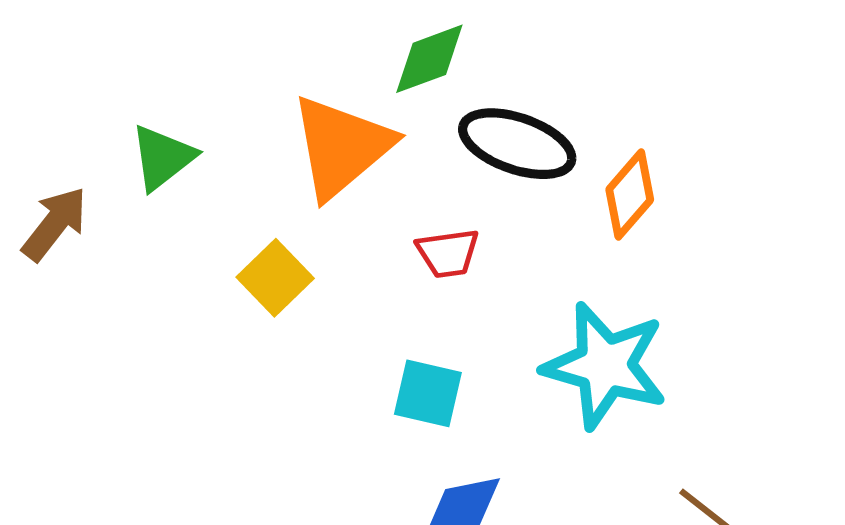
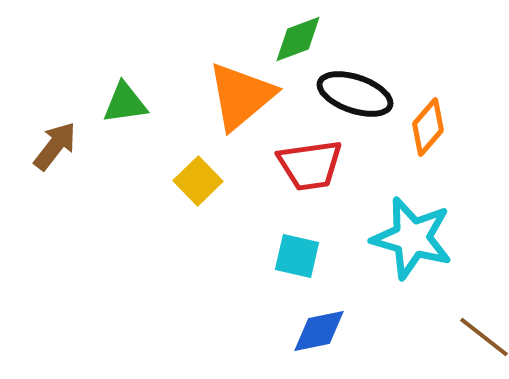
green triangle: (163, 158) -> (125, 103), turned 30
red trapezoid: (448, 253) -> (310, 165), size x1.6

